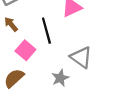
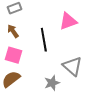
pink square: (25, 50) -> (14, 55), moved, turned -30

